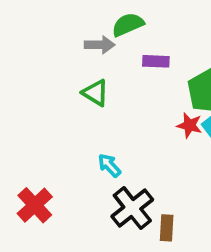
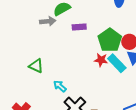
green triangle: (95, 93) -> (36, 66), moved

